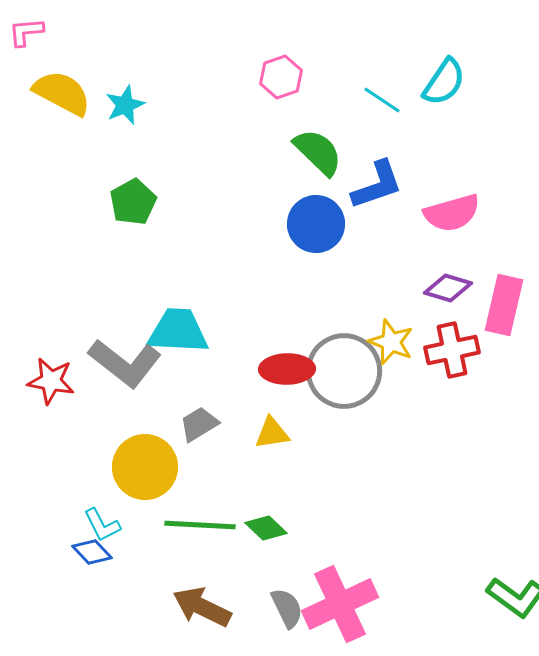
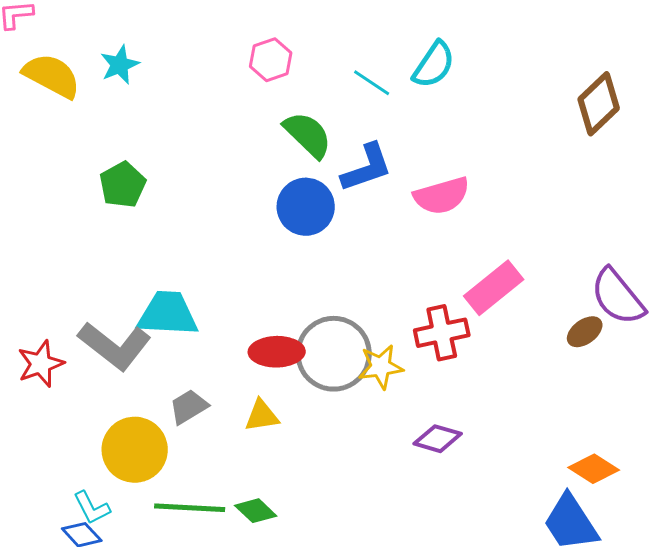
cyan star: (125, 105) -> (120, 65), moved
purple diamond: (448, 288) -> (438, 439), moved
pink rectangle: (504, 305) -> (494, 288), turned 38
yellow star: (391, 342) -> (381, 367), moved, turned -30
red star: (51, 381) -> (41, 364), turned -30

